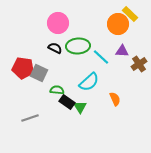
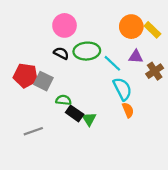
yellow rectangle: (130, 14) -> (152, 30), moved
cyan semicircle: (89, 82) -> (122, 89), moved, turned -75

